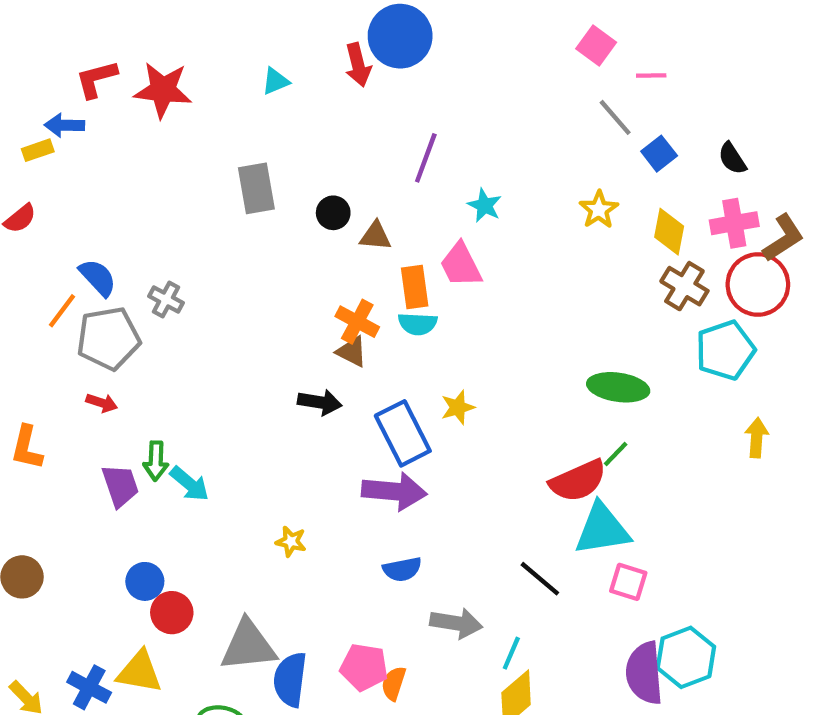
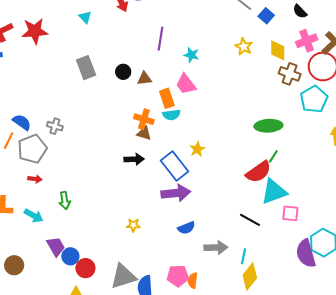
cyan triangle: (275, 81) -> (85, 17), turned -40
cyan arrow: (189, 484) -> (34, 216), moved
purple trapezoid: (120, 486) -> (56, 247), moved

